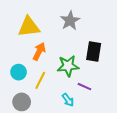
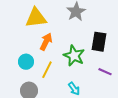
green star: (68, 66) -> (74, 56), turned 30
purple line: (84, 87) -> (105, 72), moved

